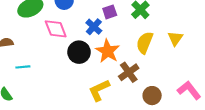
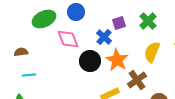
cyan line: (23, 67) -> (29, 75), moved

